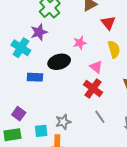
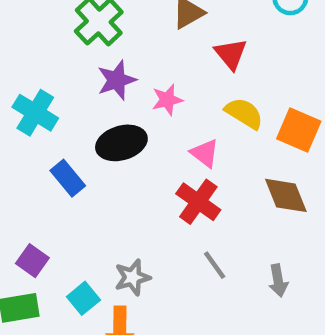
purple star: (39, 32) -> (117, 80), moved
yellow semicircle: (114, 49) -> (244, 113), turned -42
blue rectangle: (35, 77) -> (68, 178), turned 49
cyan square: (41, 131) -> (83, 298), turned -32

